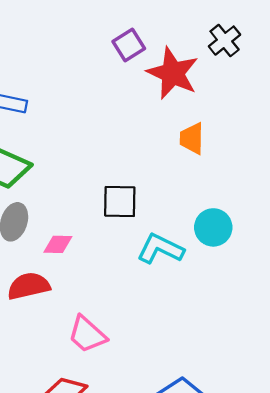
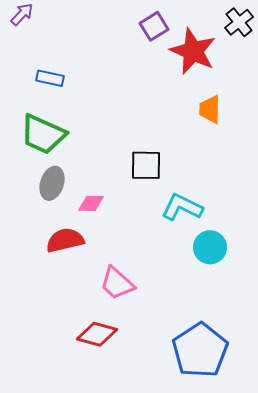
cyan circle: (213, 227) -> (210, 247), moved

